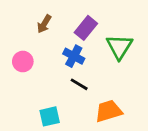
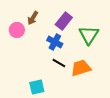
pink circle: (23, 61) -> (17, 30), moved
orange trapezoid: (109, 111) -> (81, 68), moved

